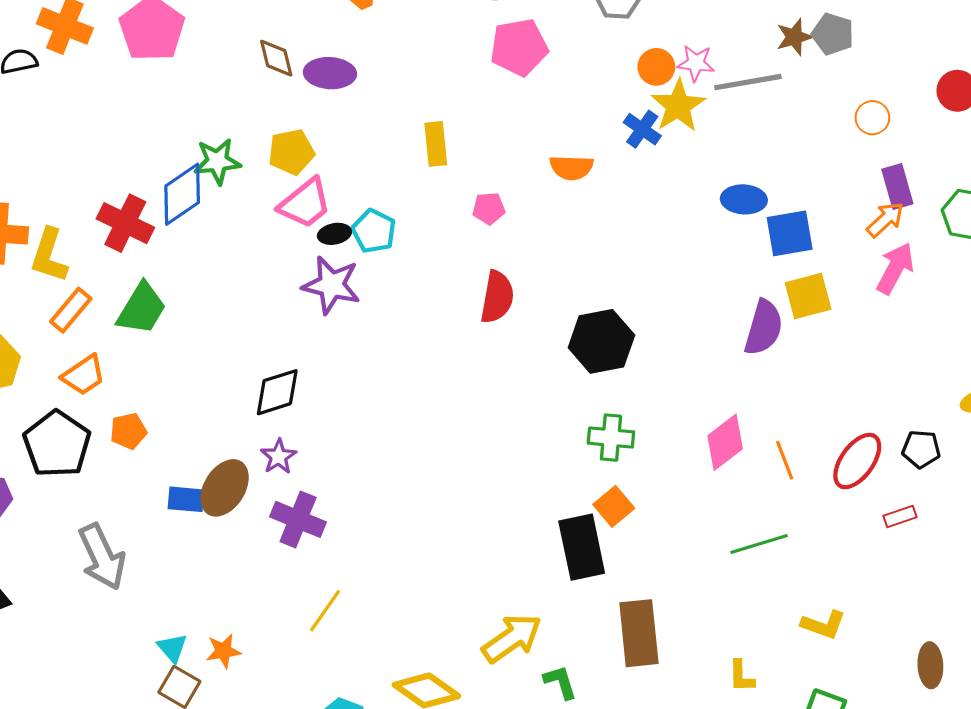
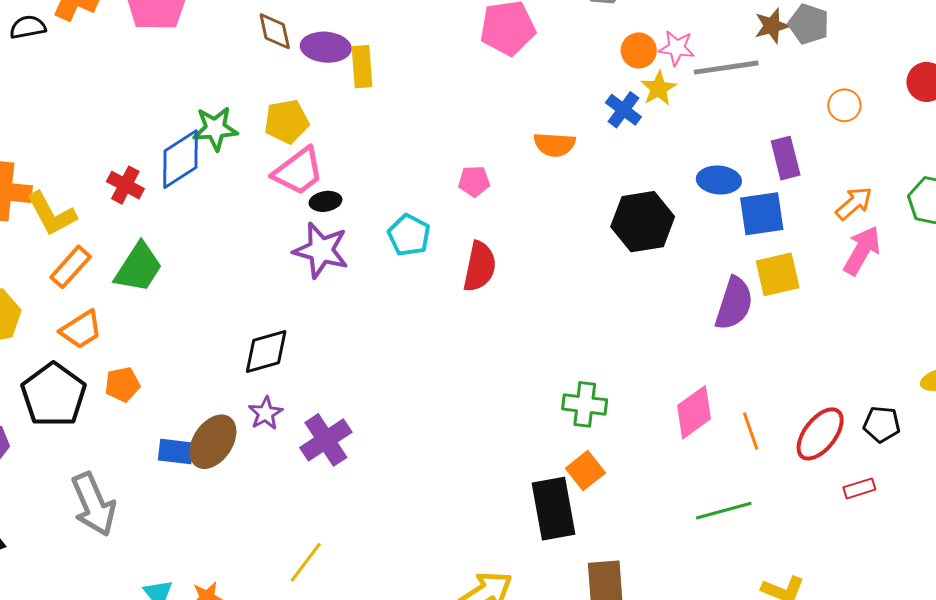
yellow star: (678, 106) -> (659, 88), size x0.7
yellow rectangle: (436, 144) -> (362, 67), moved
purple rectangle: (897, 187) -> (786, 158), moved
red cross: (125, 223) -> (125, 185), size x0.7
cyan pentagon: (374, 231) -> (409, 235), moved
yellow L-shape: (49, 255) -> (51, 214), turned -48
black hexagon: (601, 341) -> (643, 222), moved
purple cross: (298, 519) -> (326, 440), moved, turned 33

